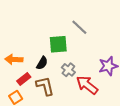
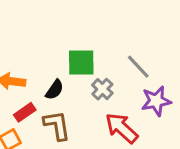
gray line: (79, 27) -> (138, 67), moved
gray cross: (68, 70) -> (102, 89), moved

